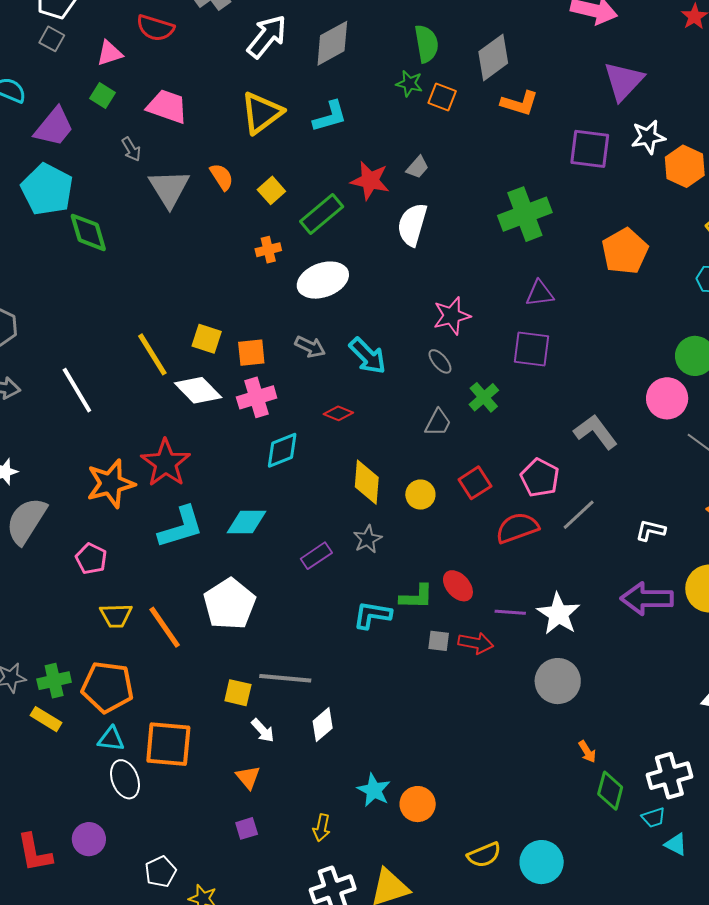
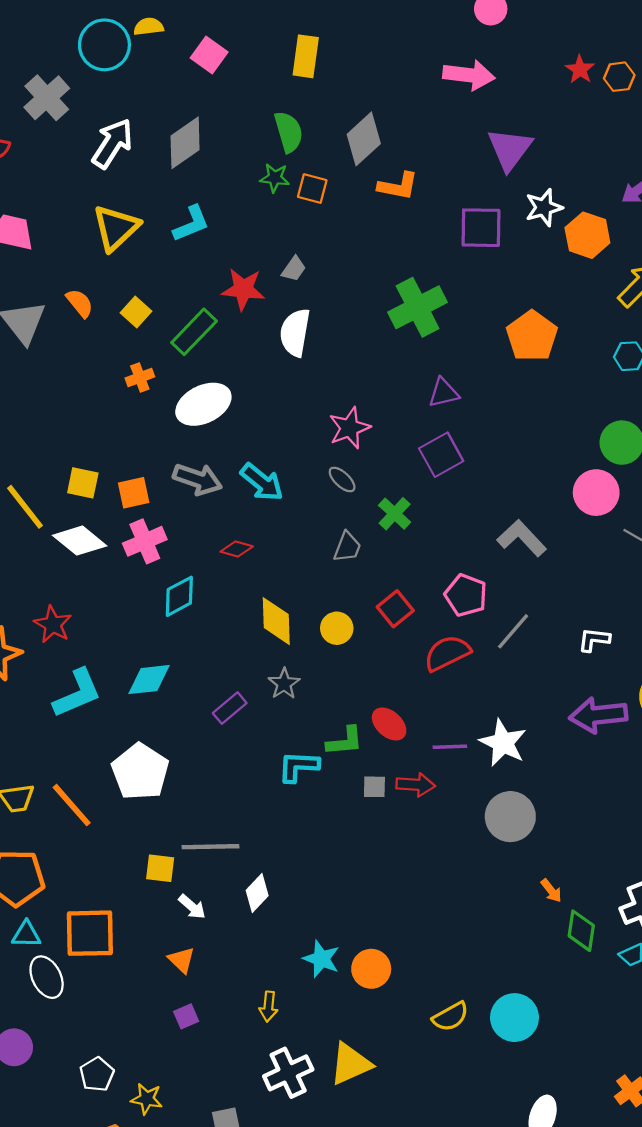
gray arrow: (310, 347) -> (198, 479), size x1.4
purple square: (531, 349) -> (441, 455), turned -30
red star: (166, 463) -> (53, 624), size x0.7

